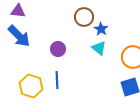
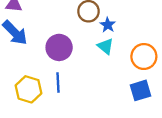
purple circle: (58, 49) -> (59, 47), size x1.5

